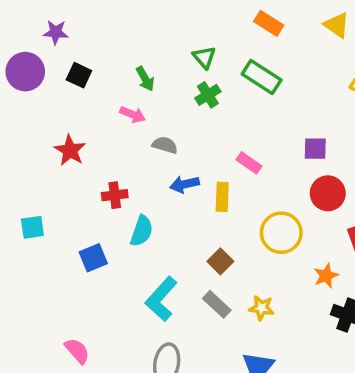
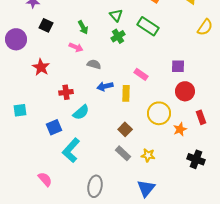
purple circle: (25, 72) -> (16, 39), moved
cyan semicircle: (142, 231) -> (81, 112), turned 30
orange star: (326, 276) -> (180, 129), moved
cyan L-shape: (161, 299) -> (71, 150), moved

